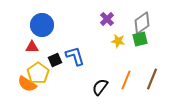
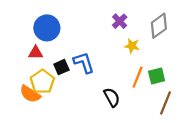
green square: (140, 39) -> (157, 76), moved
brown line: (152, 79) -> (166, 103), moved
orange line: (126, 80) -> (138, 77), moved
black semicircle: (100, 87) -> (112, 97), turned 114

